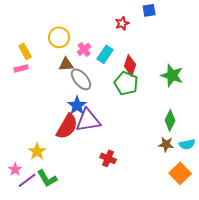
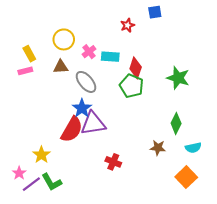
cyan rectangle: (105, 54) -> (110, 57), turned 60
brown triangle: (66, 64) -> (61, 67), moved
brown star: (166, 144) -> (158, 148), moved

